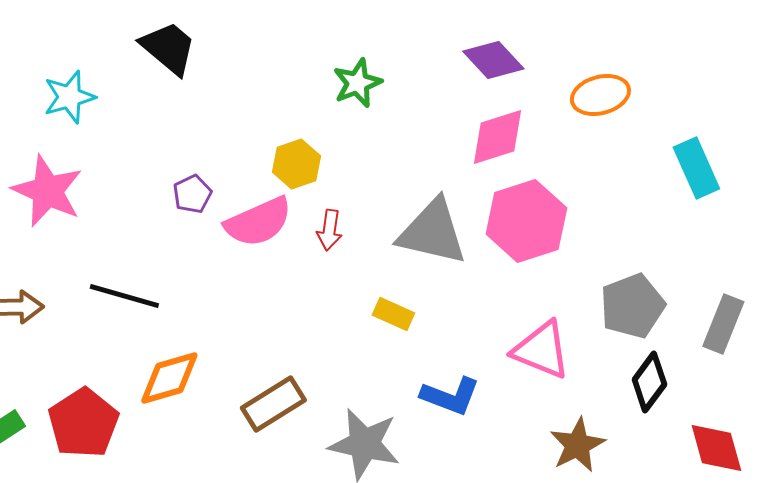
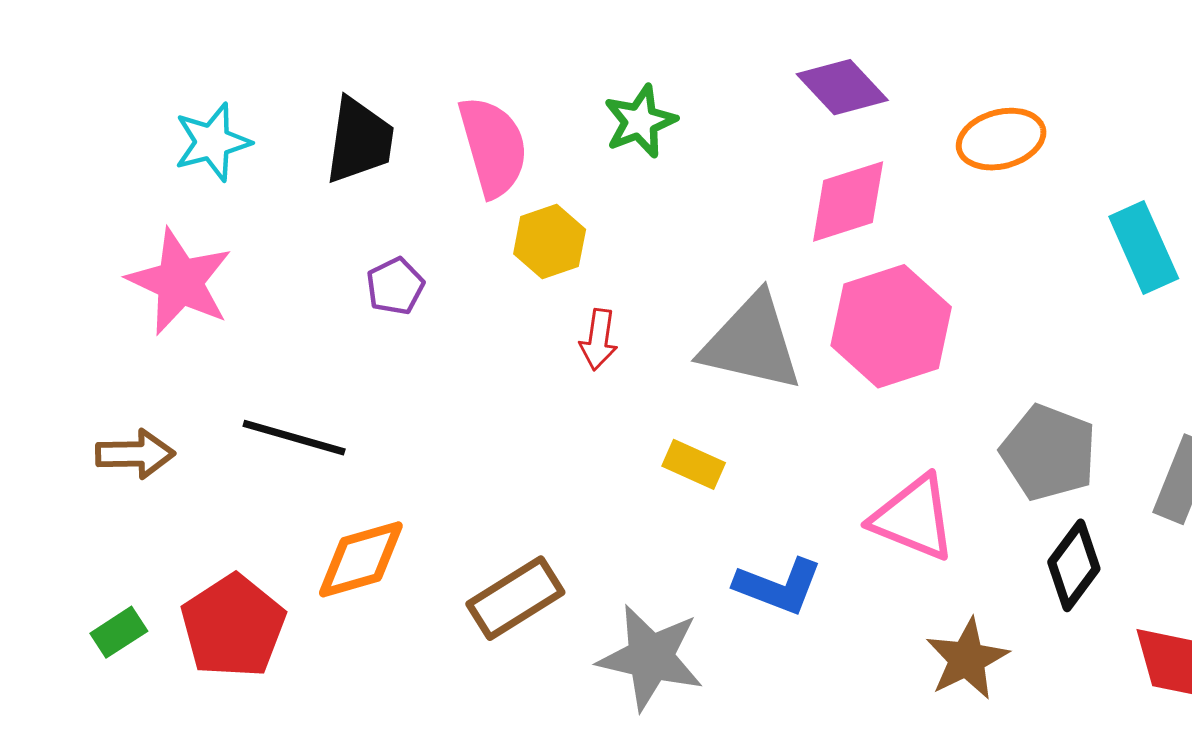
black trapezoid: (168, 48) -> (359, 141), moved, turned 58
pink semicircle: (258, 222) -> (493, 147), moved, turned -82
gray pentagon: (632, 306) -> (1049, 452), turned -30

